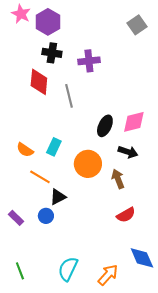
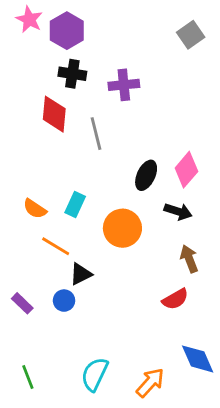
pink diamond: (134, 122) -> (186, 170), turned -35
brown arrow: (118, 179) -> (189, 259), moved

